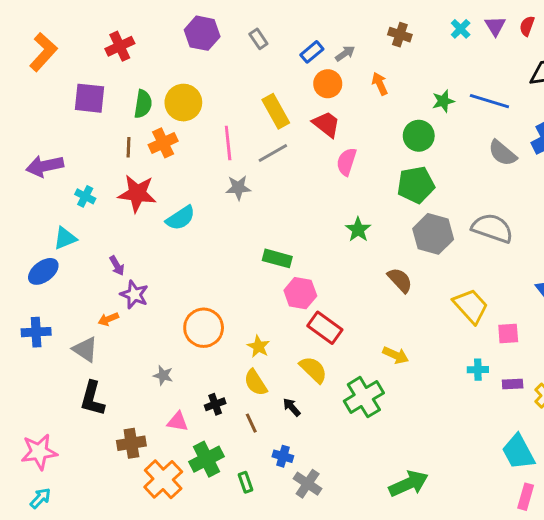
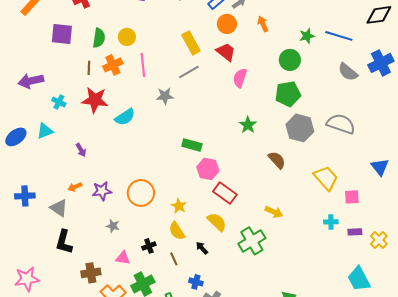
yellow circle: (183, 103) -> (127, 37), size x0.7
pink line: (228, 143) -> (143, 65), moved
blue ellipse: (43, 271) -> (16, 137), moved
purple star: (134, 295) -> (102, 191), moved, turned -30

